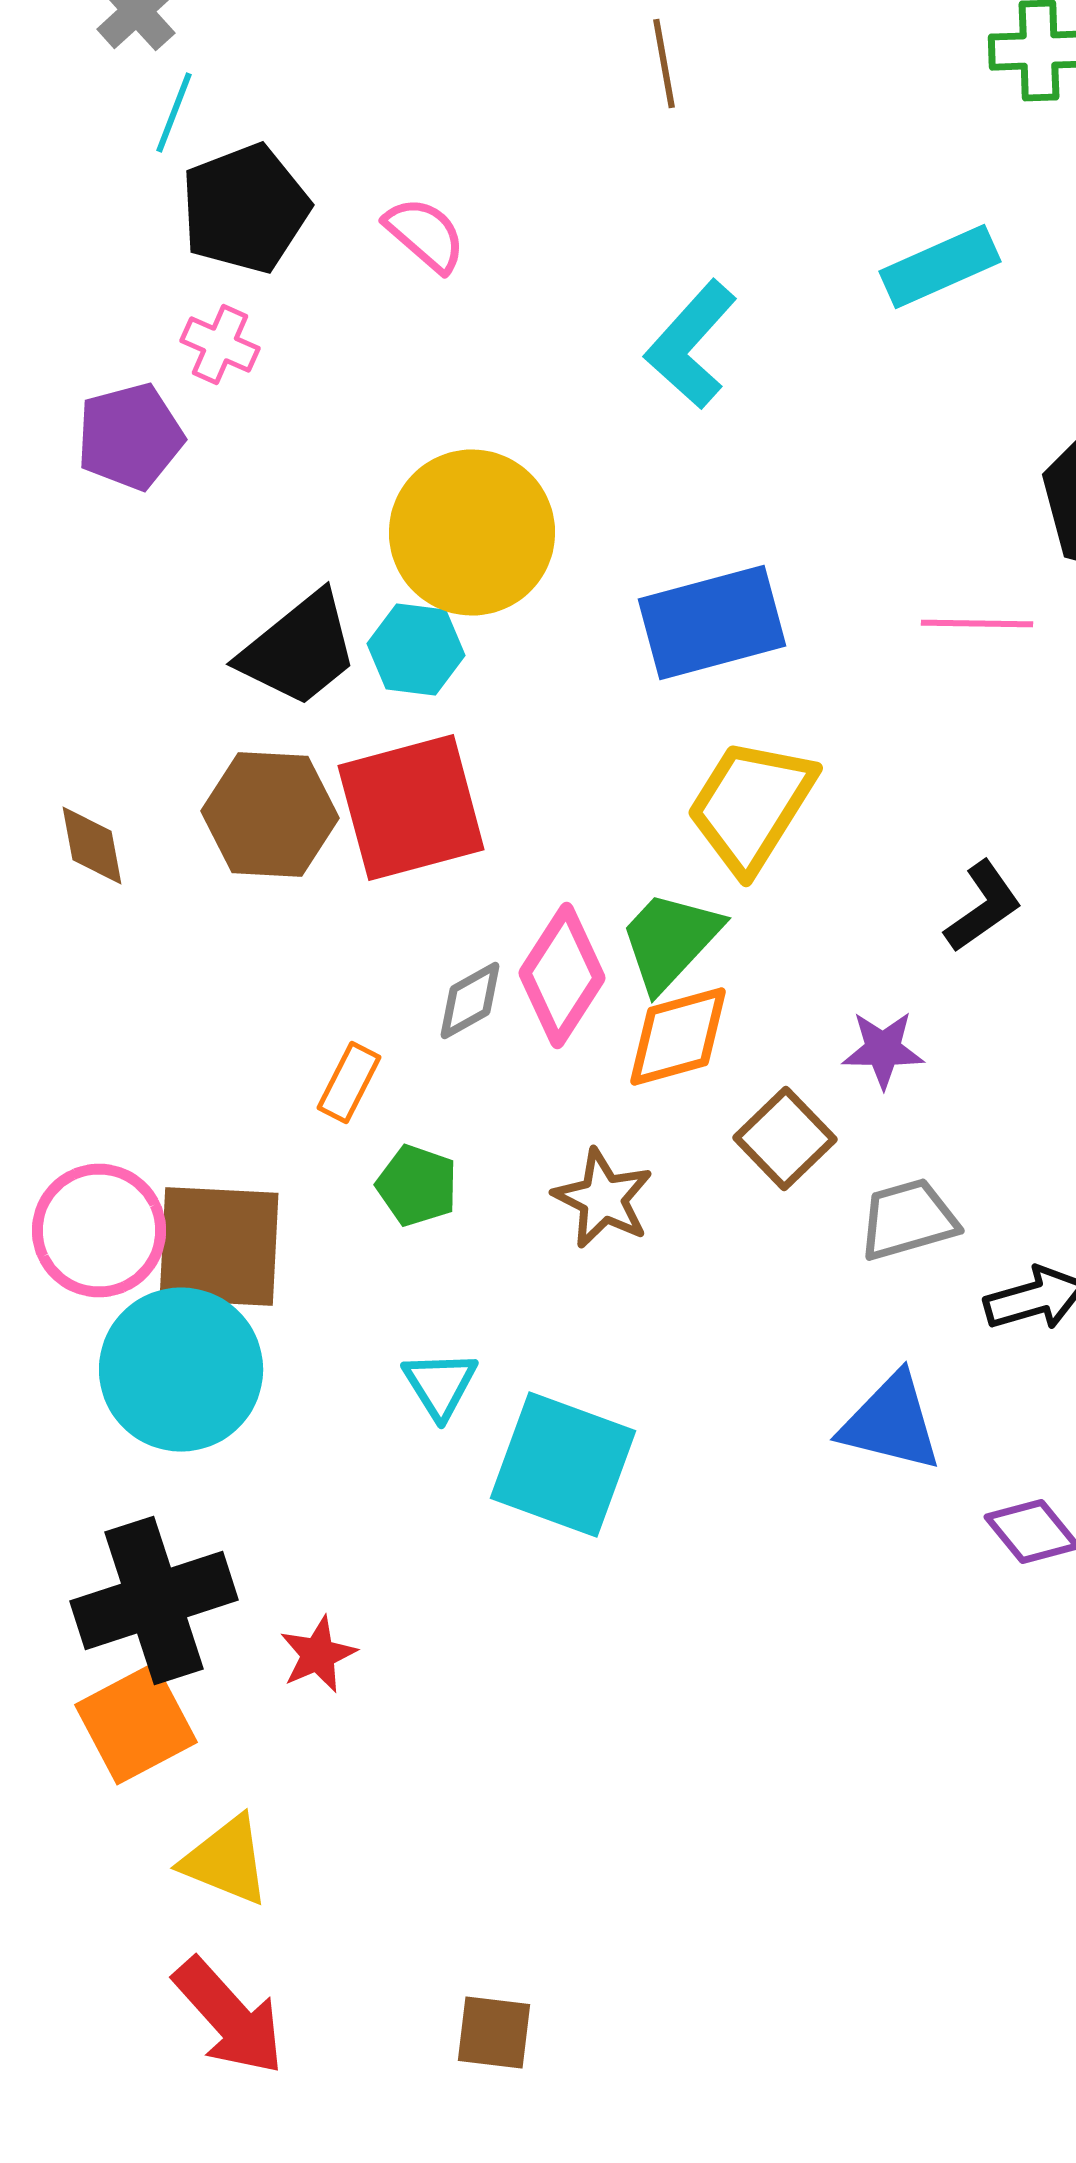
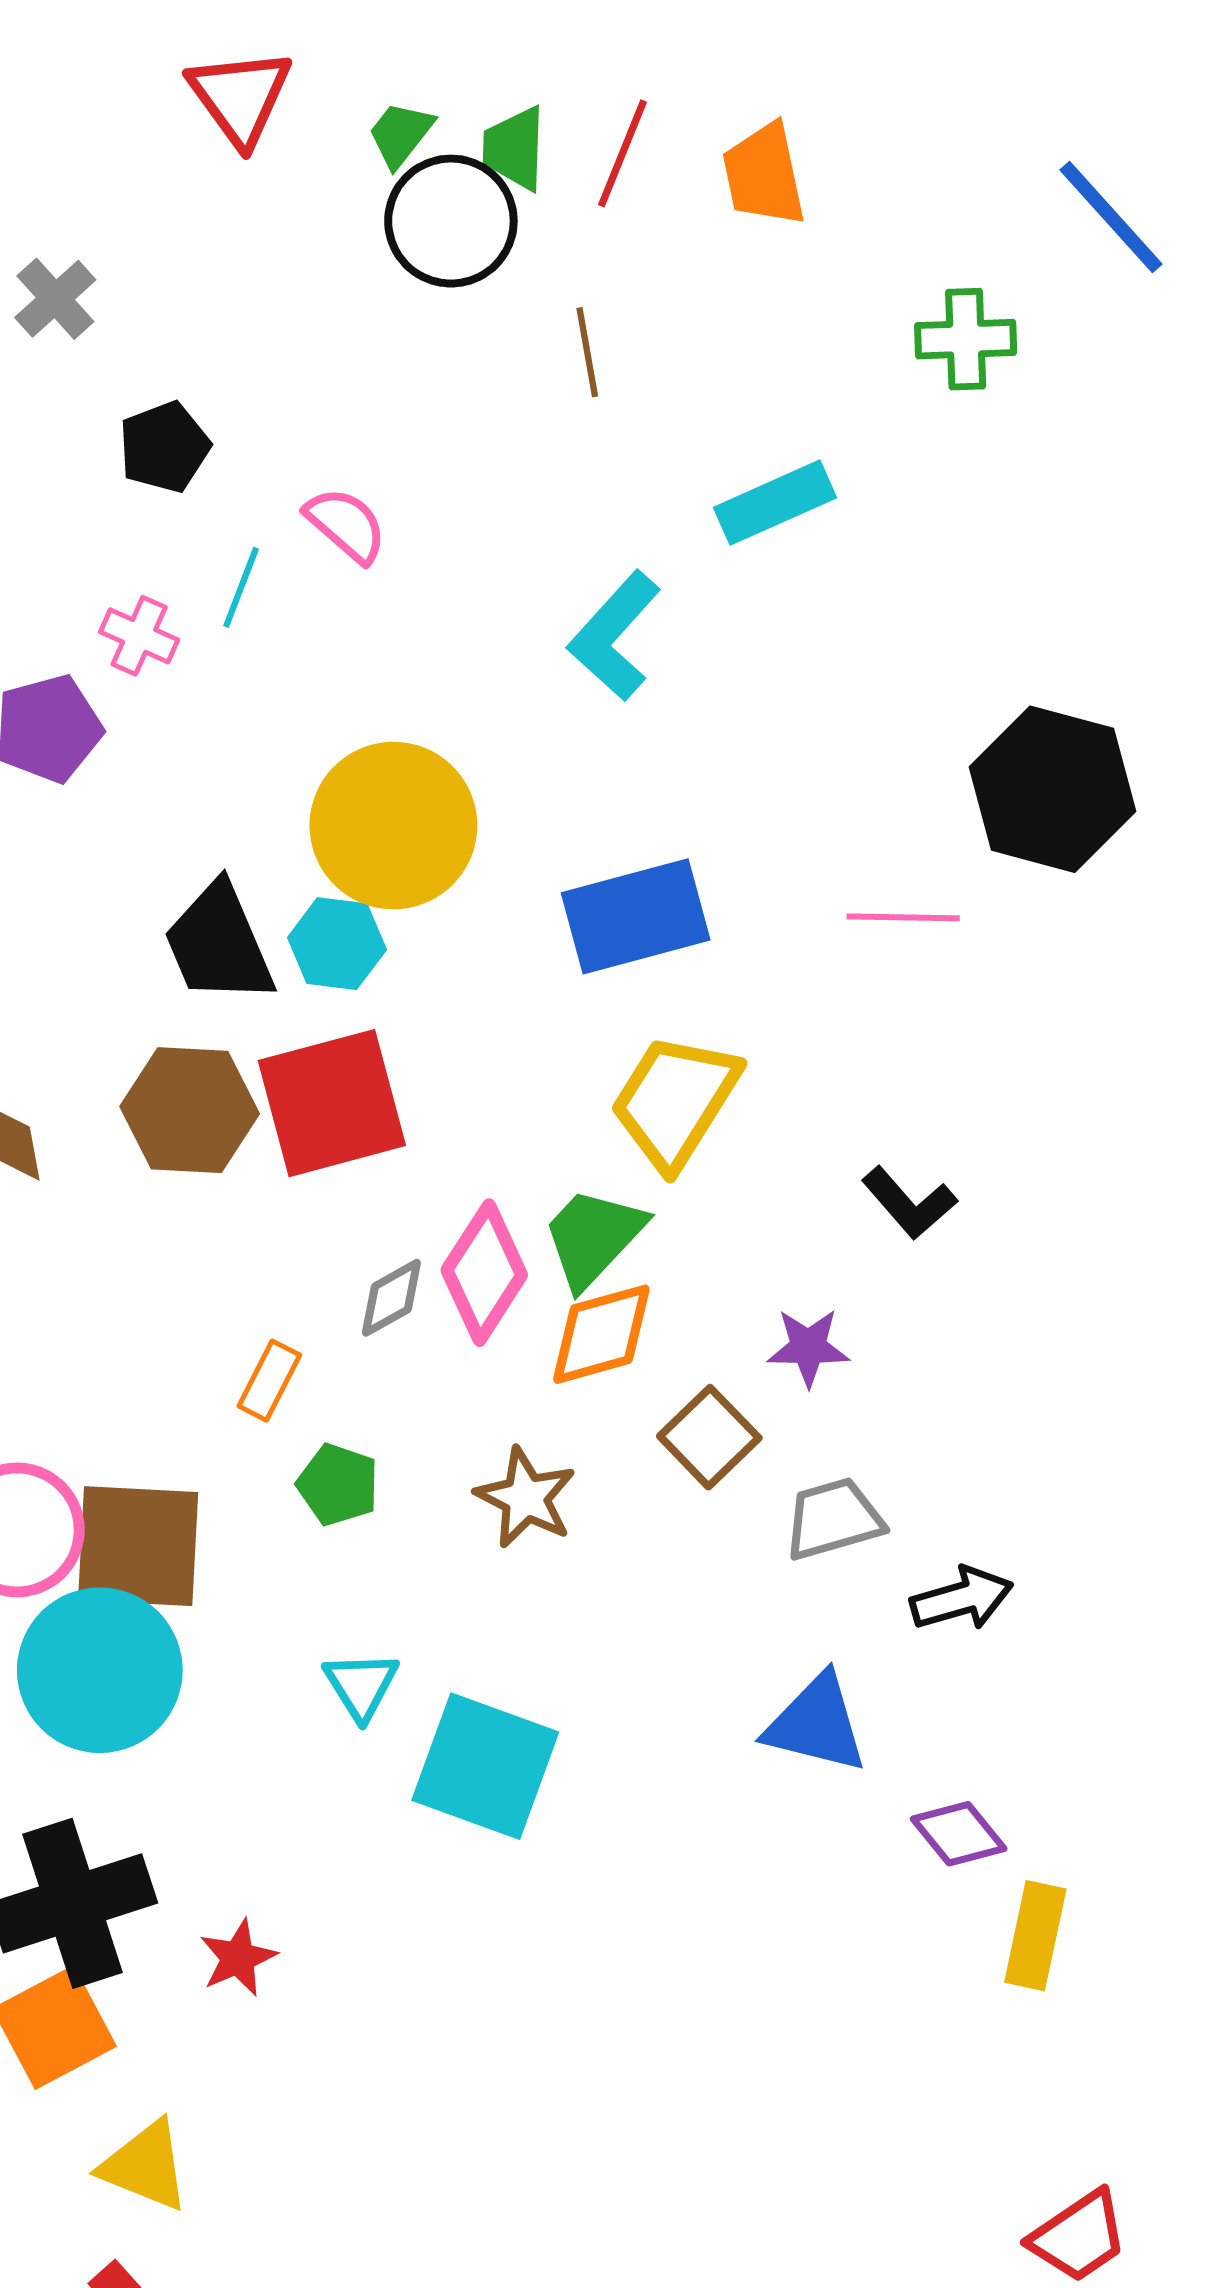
cyan line: (174, 112) -> (241, 587), moved
black pentagon: (245, 208) -> (164, 447), moved, size x0.7
cyan rectangle: (940, 266) -> (775, 503), moved
black trapezoid: (299, 650) -> (219, 944), turned 106
black L-shape: (983, 906) -> (909, 1203), turned 84

